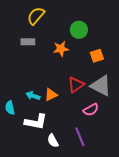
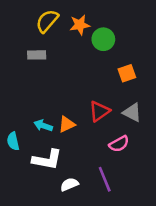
orange star: (61, 49) -> (80, 25), moved
gray triangle: (101, 86) -> (132, 112), size x0.7
white semicircle: (53, 141) -> (69, 184), turned 96

